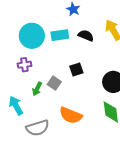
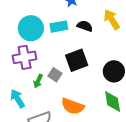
purple cross: (24, 65) -> (25, 57), size x1.6
black square: (76, 69) -> (77, 60), size x1.6

